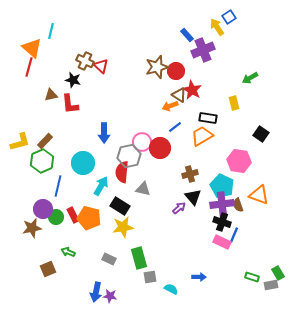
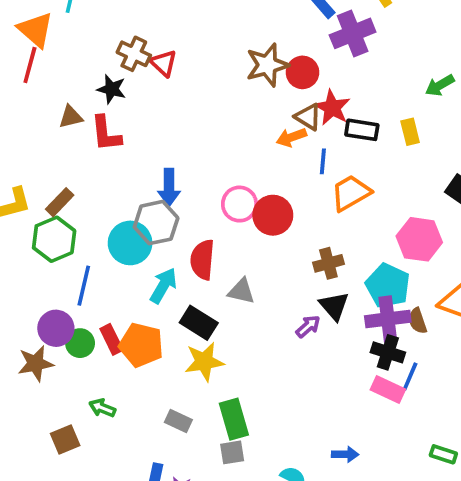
black rectangle: (208, 118) -> (362, 130), moved
blue line: (175, 127) -> (323, 161), moved, turned -48
gray hexagon: (129, 156) -> (156, 223), moved
gray square: (150, 277) -> (232, 452), moved

